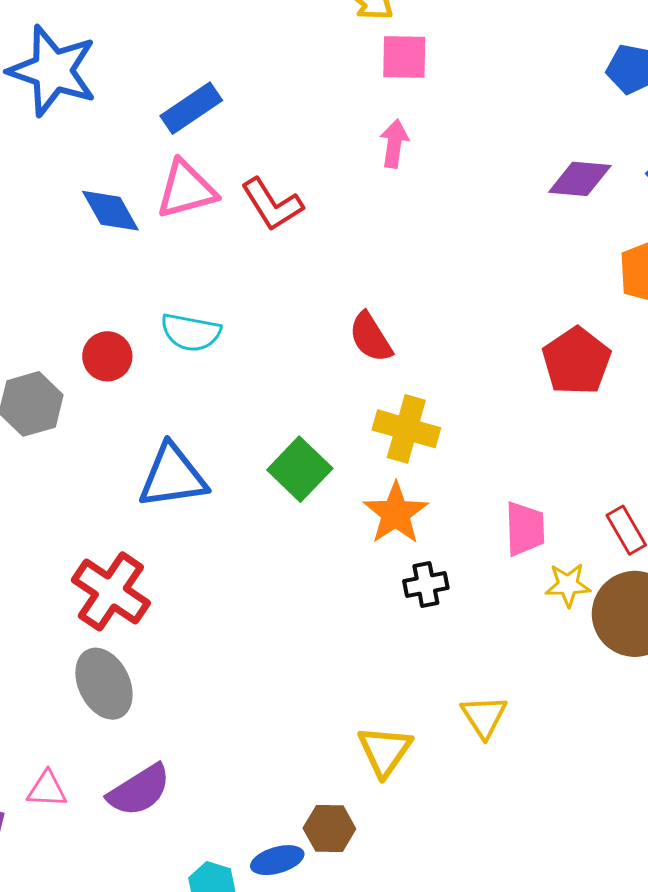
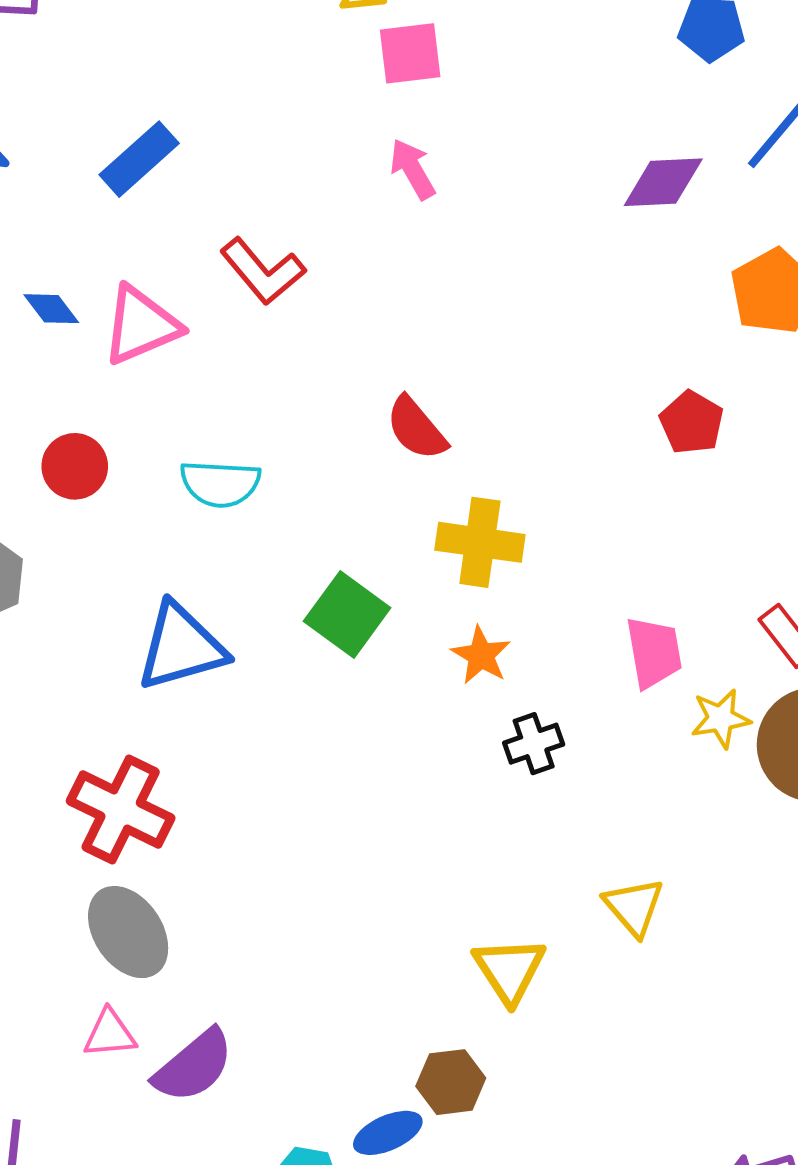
pink arrow: (394, 144) -> (413, 169), turned -30
pink triangle: (186, 189) -> (141, 325), moved
blue diamond: (110, 211) -> (51, 309), size x0.7
cyan semicircle: (191, 332) -> (220, 484), moved
red circle: (107, 356) -> (75, 466), moved
red pentagon: (576, 361) -> (692, 423), size x0.7
orange star: (396, 513) -> (481, 655), size x0.7
pink triangle: (47, 789) -> (110, 1034), moved

